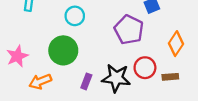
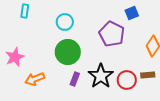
green circle: (63, 50) -> (68, 52), moved
red circle: (145, 68) -> (127, 80), moved
black star: (116, 78) -> (101, 76), turned 30

